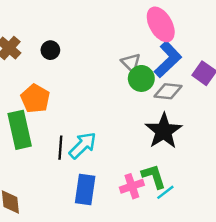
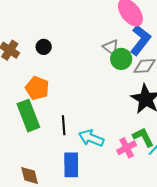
cyan arrow: (83, 145) -> (91, 138), moved, turned -105
blue rectangle: (85, 190) -> (71, 165), moved

